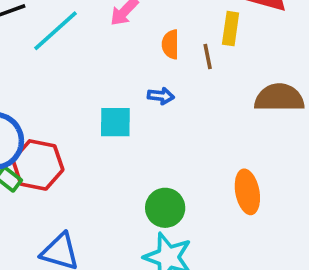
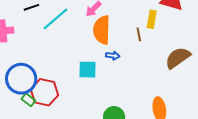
orange semicircle: (170, 44) -> (102, 30), moved, size x1.8
brown semicircle: (279, 98) -> (178, 58), turned -36

